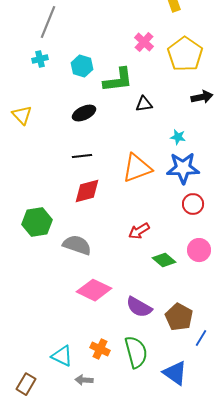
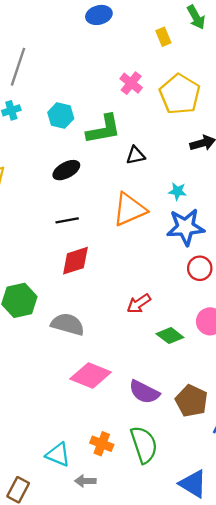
orange triangle: (137, 168) -> (130, 209), moved
blue triangle: (175, 373) -> (193, 484), moved

